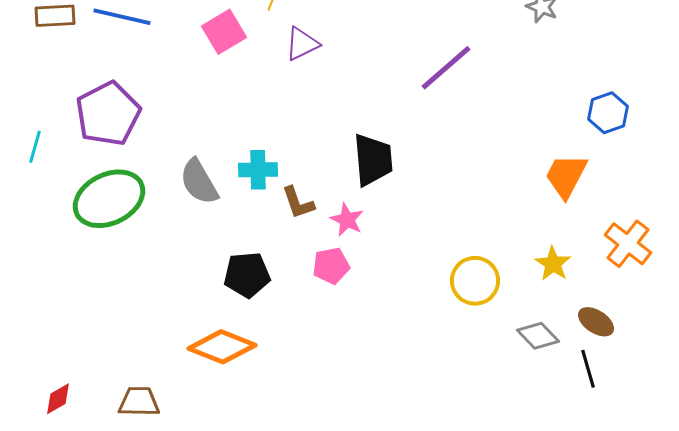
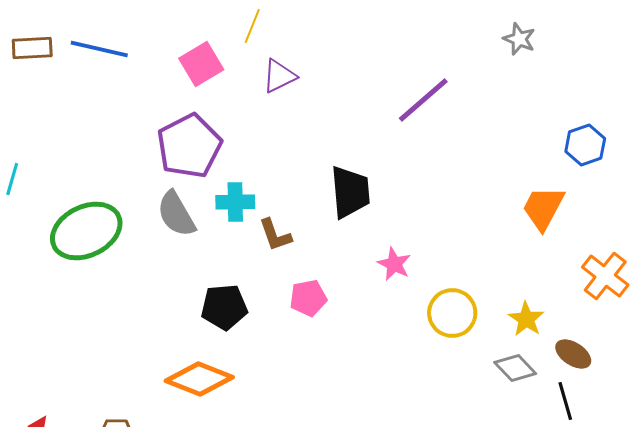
purple pentagon: (108, 114) -> (189, 146), moved
pink star: (347, 220) -> (394, 264), moved
yellow star: (553, 264) -> (526, 319), moved

